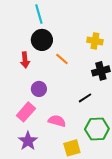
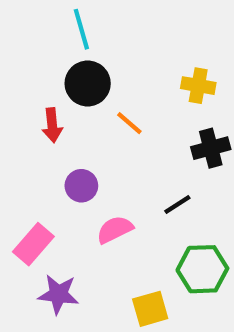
pink rectangle: (26, 112) -> (33, 244), moved
pink semicircle: (57, 121) -> (115, 230), moved, turned -42
purple star: (28, 141) -> (58, 294), turned -30

